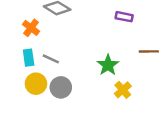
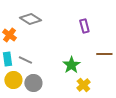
purple rectangle: (124, 17) -> (84, 26), turned 64

